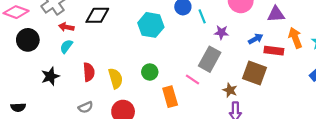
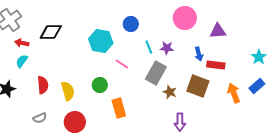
cyan line: (202, 16) -> (149, 47), moved
orange arrow: (295, 38) -> (234, 93), moved
blue arrow: (256, 39) -> (199, 54), turned 104
pink line: (193, 79) -> (122, 64), moved
brown star: (230, 90) -> (170, 92), moved

